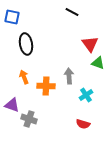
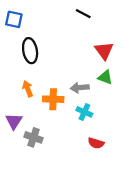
green triangle: (98, 63) -> (105, 77), moved
gray arrow: (69, 76) -> (80, 88), turned -91
cyan cross: (86, 95) -> (84, 112), moved, turned -32
purple triangle: (12, 105) -> (14, 121), turned 42

